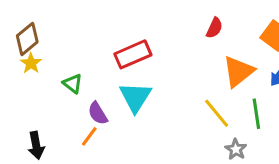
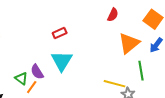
red rectangle: (133, 54) -> (60, 33), size x0.6
green triangle: (73, 83) -> (21, 78), moved
yellow line: (217, 113) -> (115, 84), moved, turned -35

